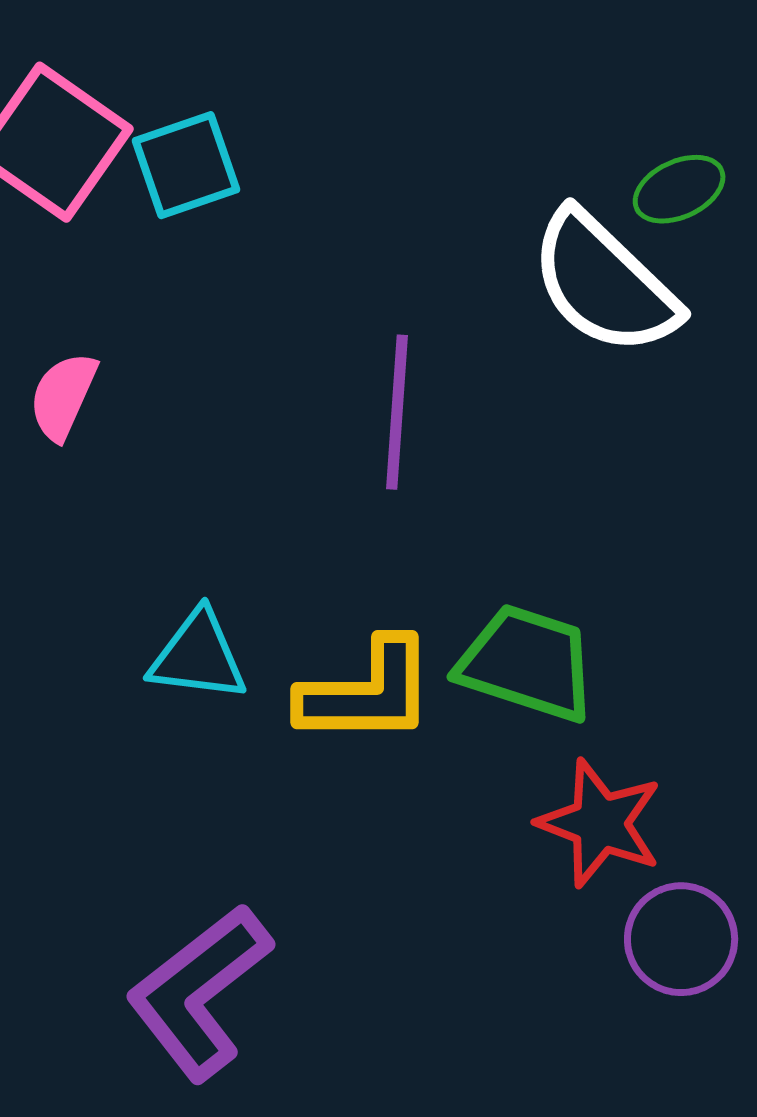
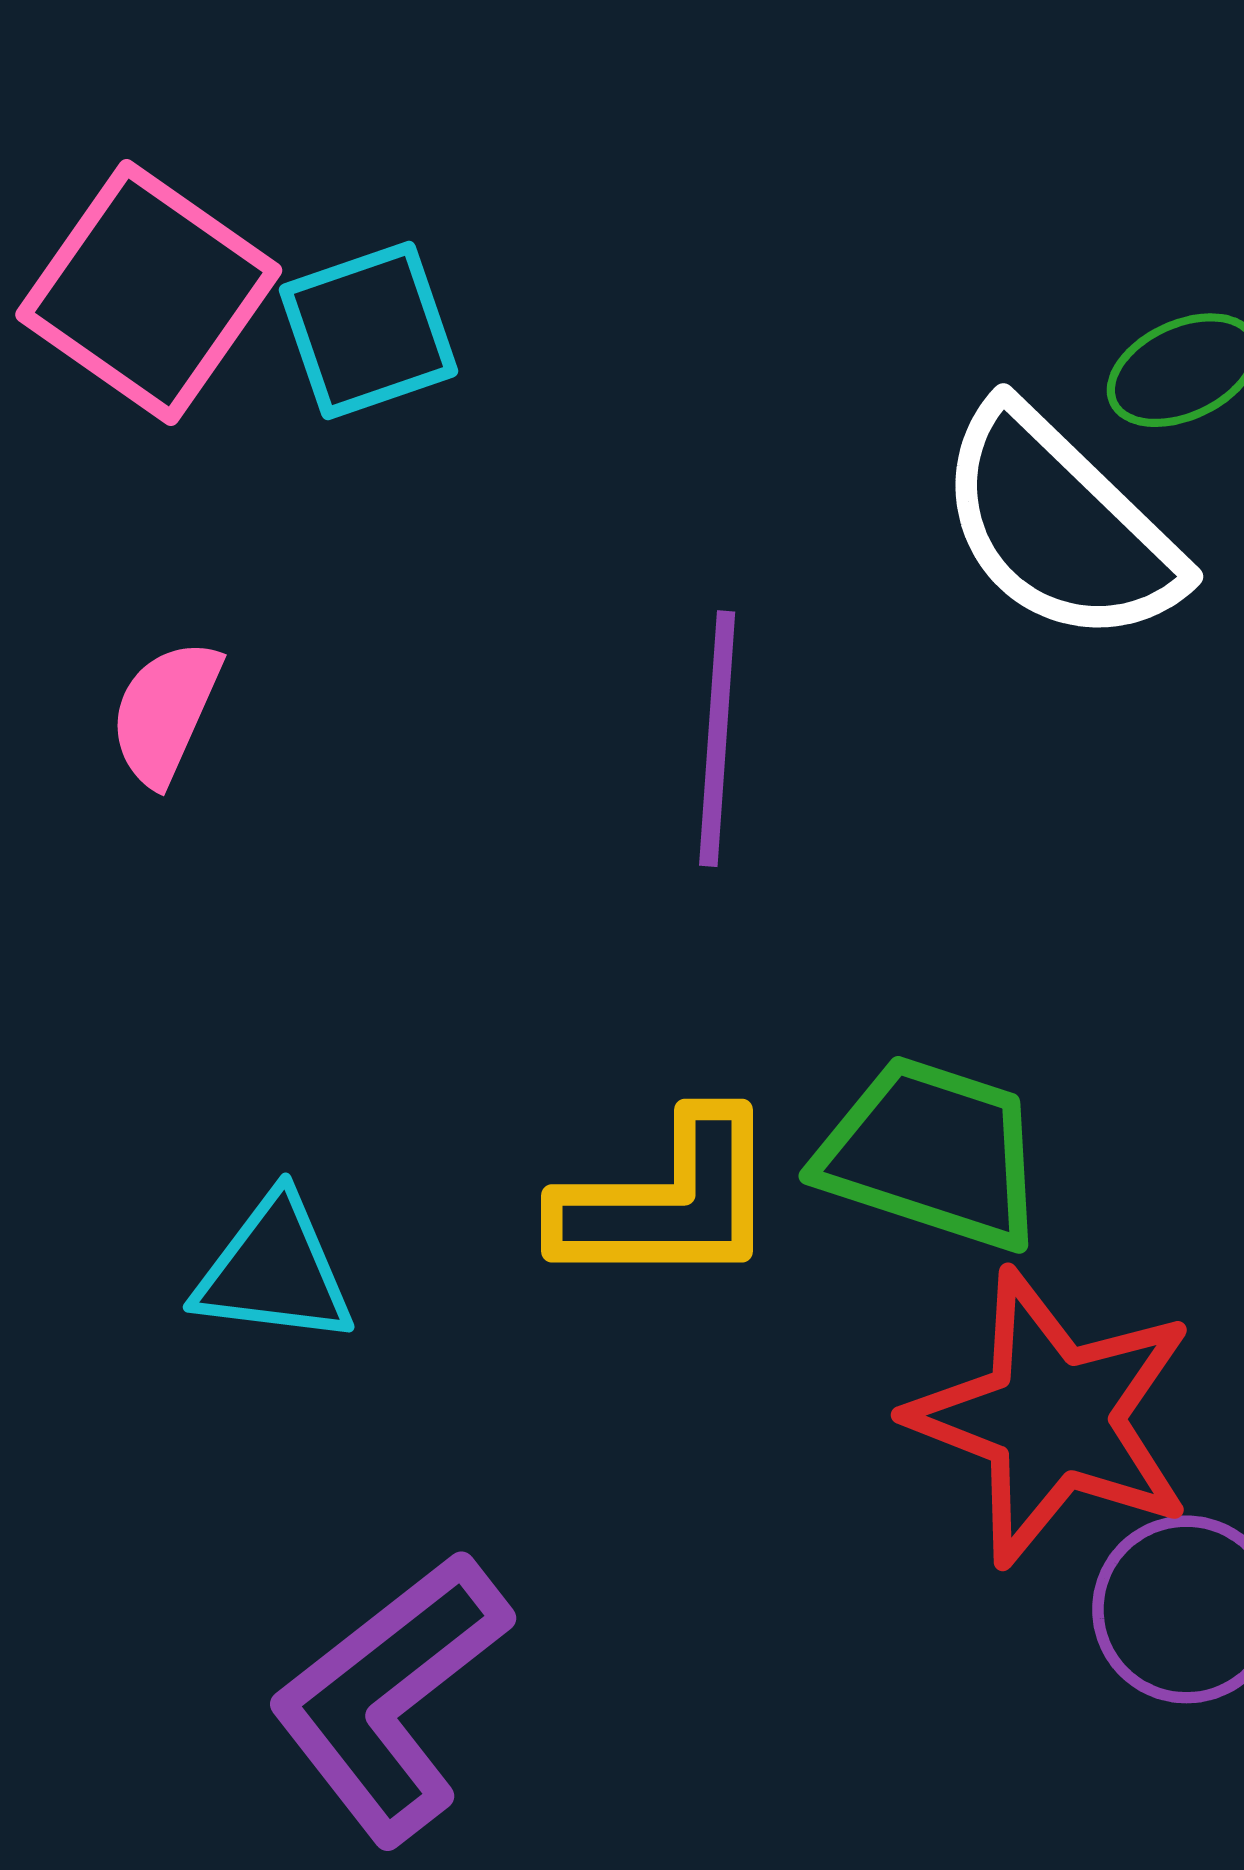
cyan triangle: (198, 656) -> (274, 1271), moved
red star: (600, 823) -> (1053, 1418), size x1.4

